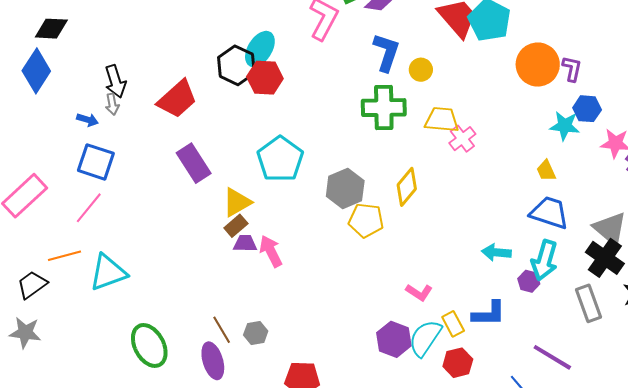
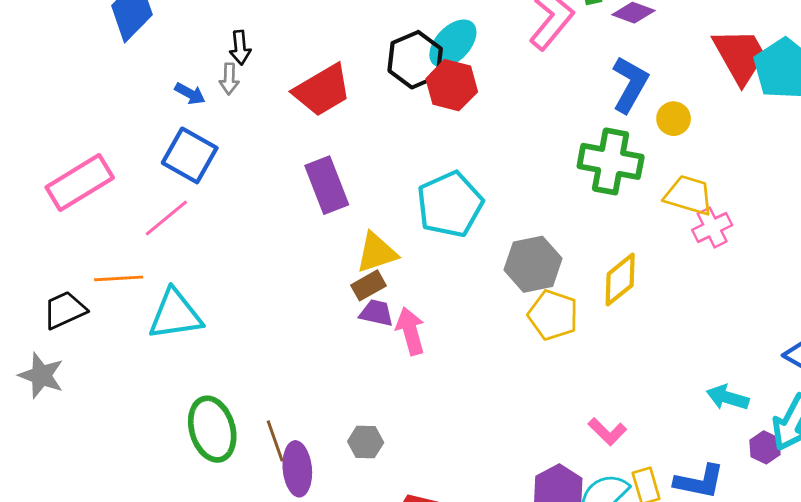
black arrow: (115, 81) -> (240, 48), size x0.7
brown line: (222, 330) -> (275, 441), moved

